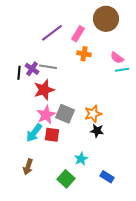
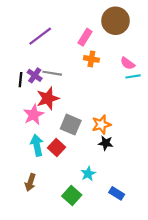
purple line: (52, 33) -> (40, 36), moved
pink star: (46, 115) -> (34, 115), moved
cyan arrow: (34, 133) -> (37, 145), turned 132
red square: (52, 135) -> (57, 147), turned 35

